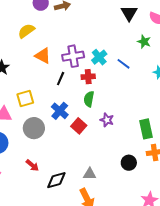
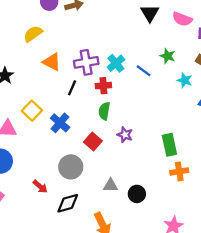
green star: (144, 42) -> (168, 56), moved
yellow square: (25, 98) -> (32, 111), turned -30
blue cross: (60, 111) -> (60, 123), moved
gray circle: (34, 128) -> (71, 167), moved
black circle: (129, 163) -> (137, 194), moved
gray triangle: (90, 174) -> (111, 185), moved

